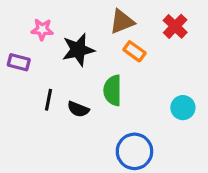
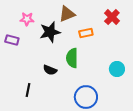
brown triangle: (122, 22) -> (67, 14), moved
orange rectangle: (134, 51) -> (86, 33), turned -48
black line: (48, 100) -> (28, 90), moved

